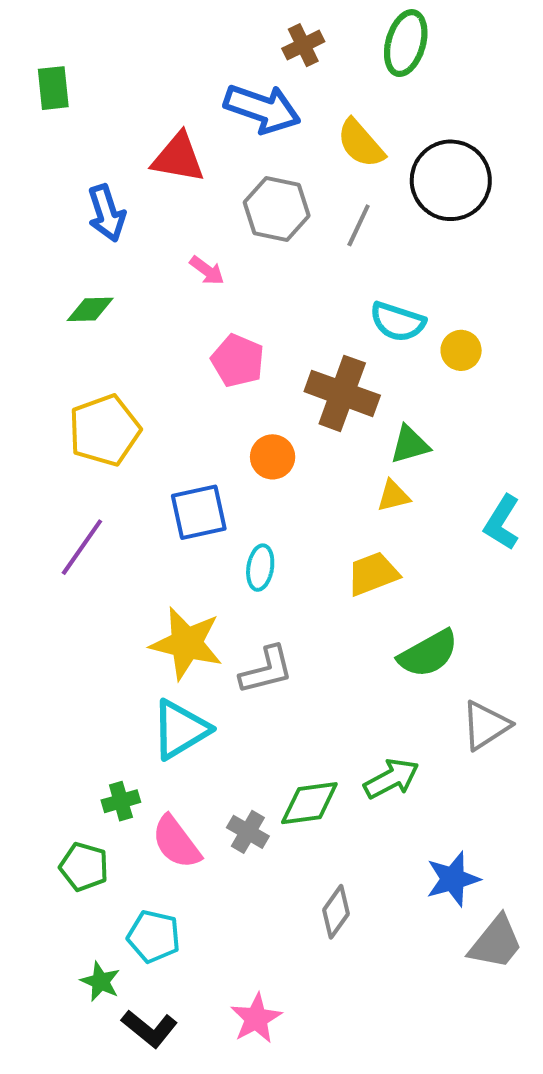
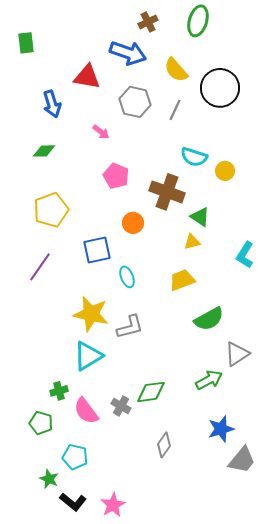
green triangle: (410, 445) -> (200, 217), turned 50
cyan ellipse: (260, 568) -> (127, 277), turned -30
green arrow: (391, 779) -> (209, 380), moved
pink star: (256, 1018) -> (113, 505), moved

